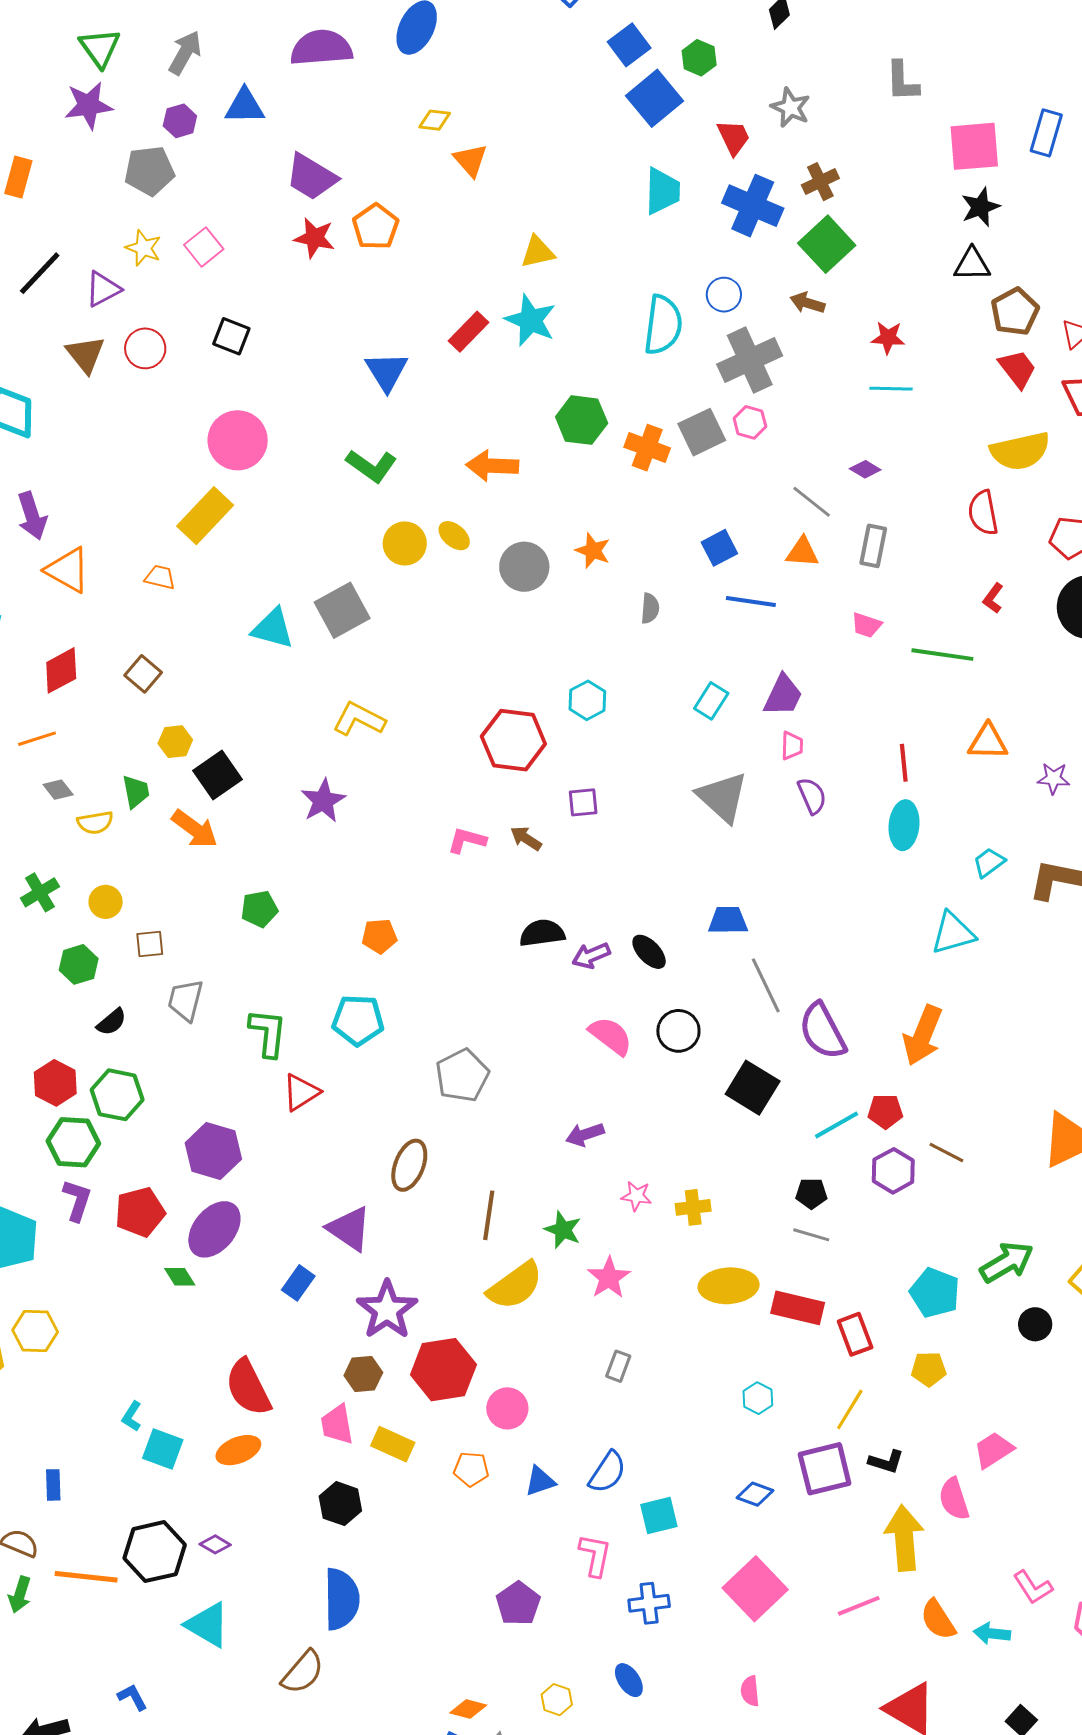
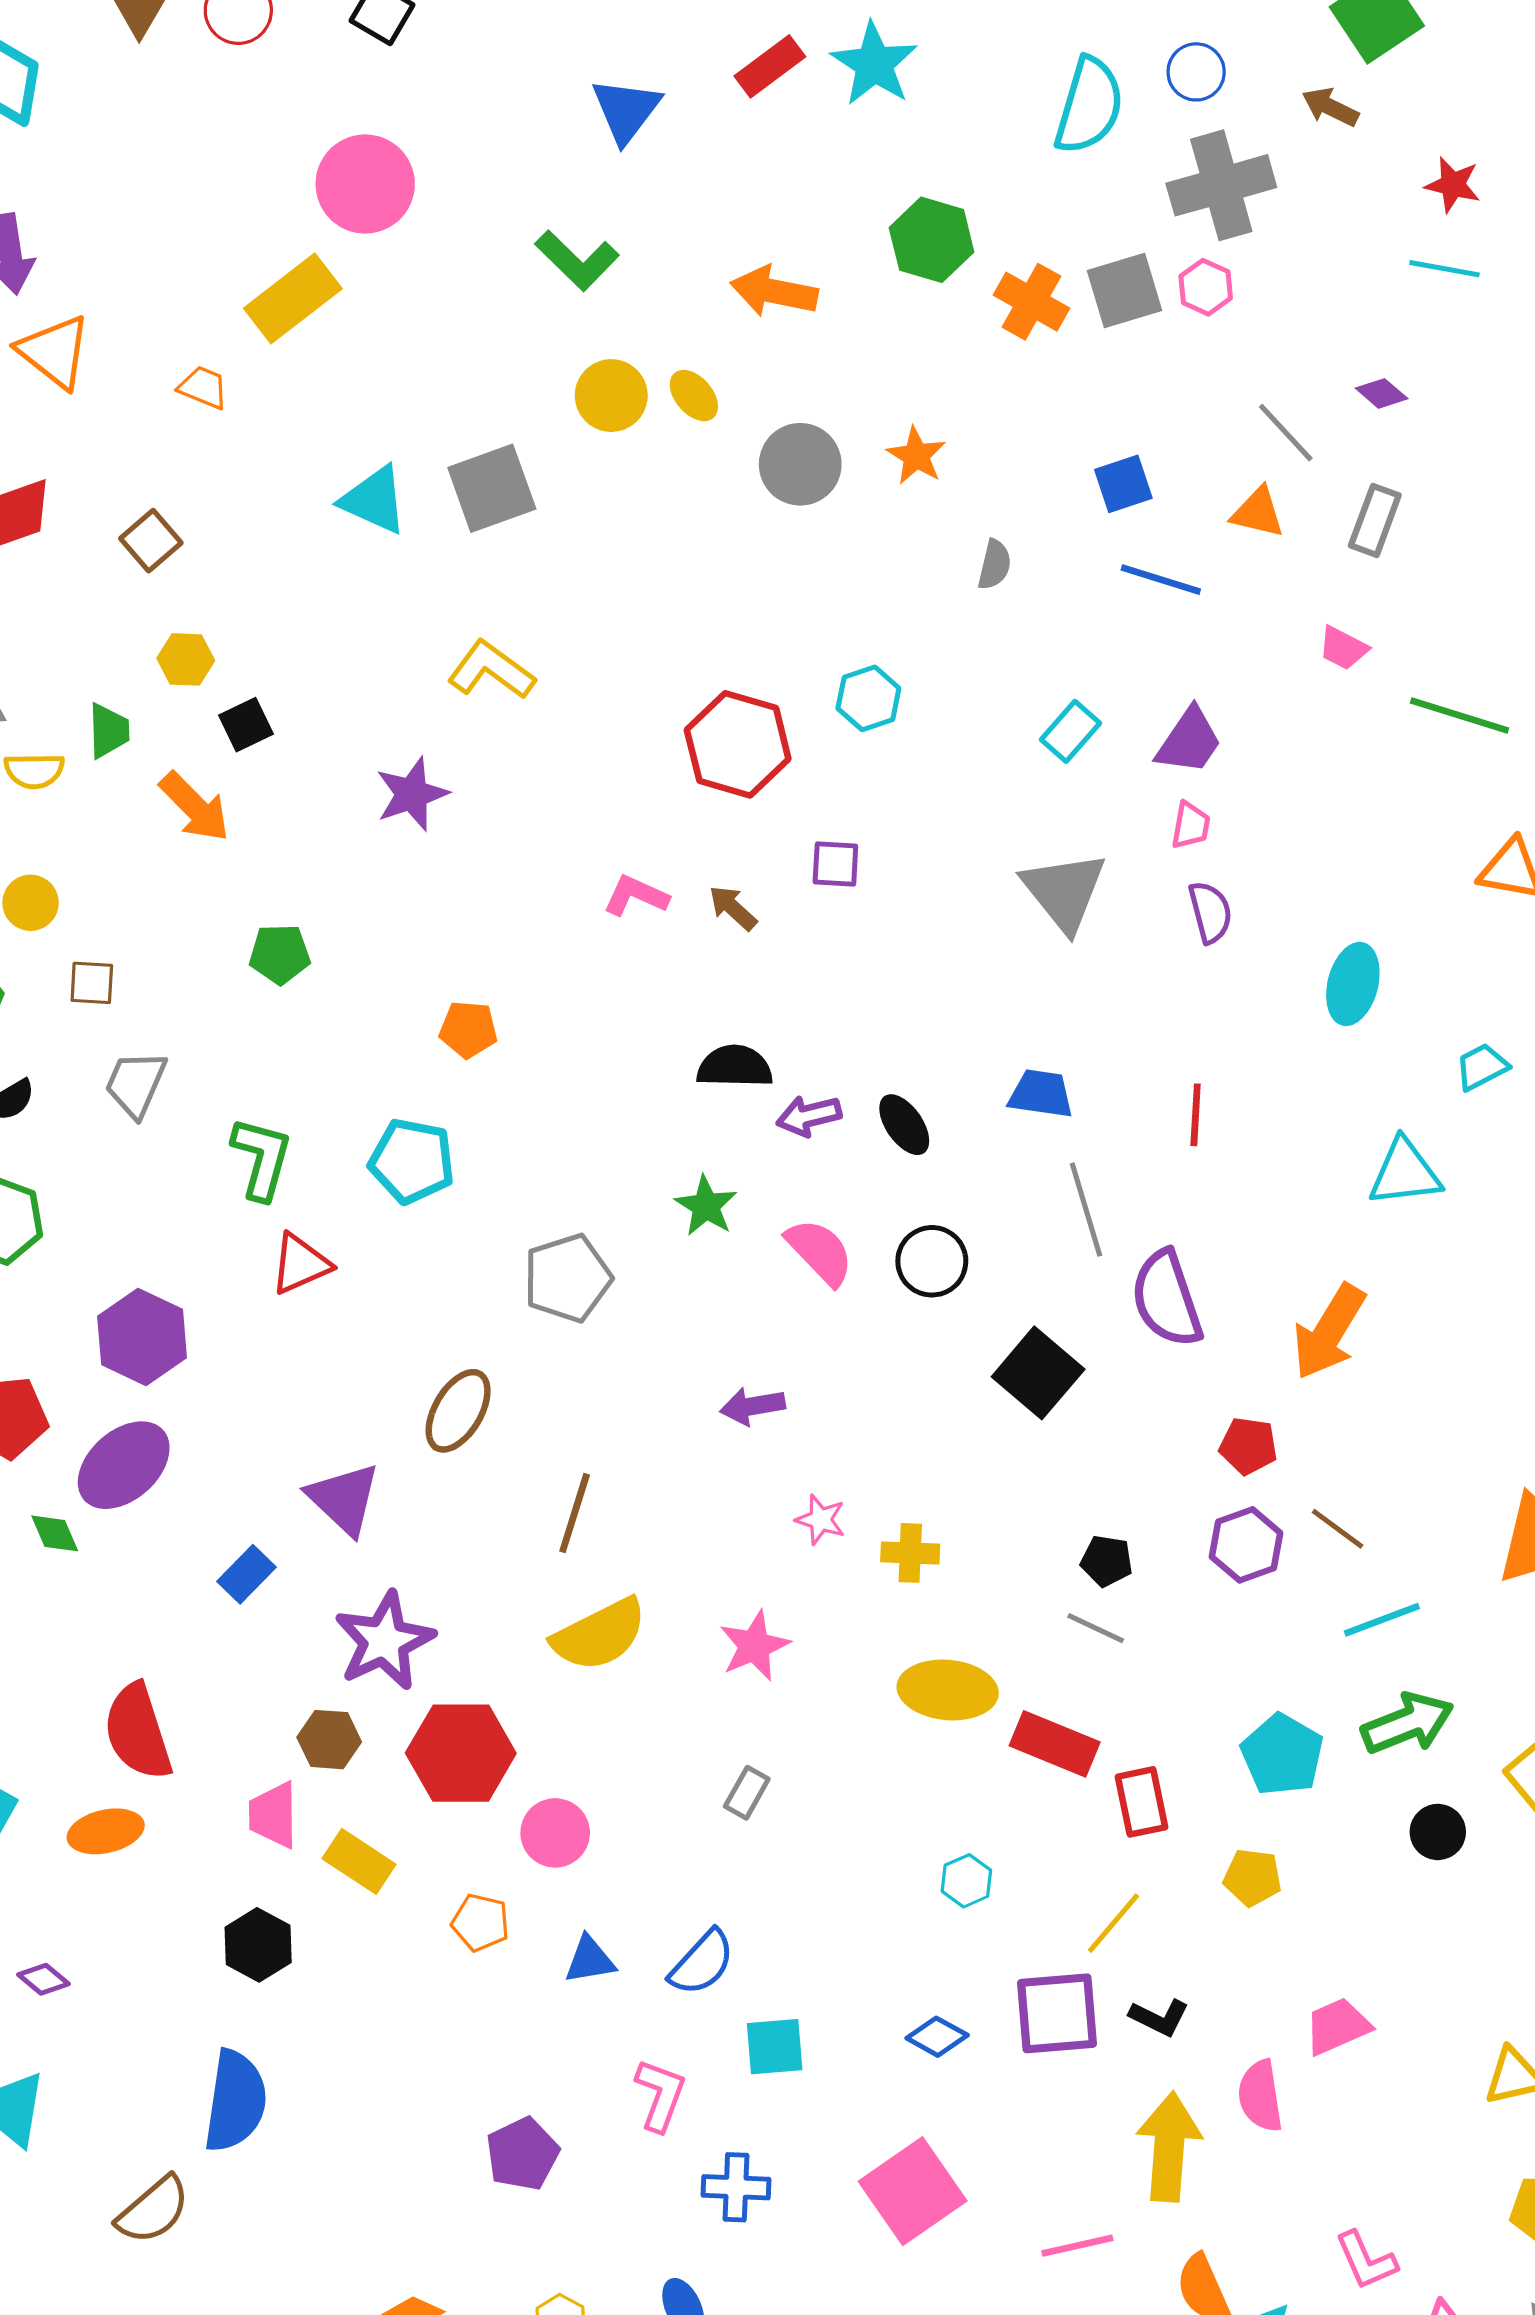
red line: (904, 763) -> (1196, 1115), moved
black square: (217, 775) -> (246, 725), size x0.7
cyan line: (837, 1125) -> (1382, 1620), moved
green star: (563, 1230) -> (706, 1206), moved

